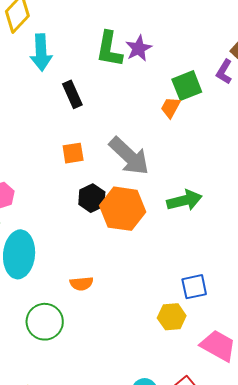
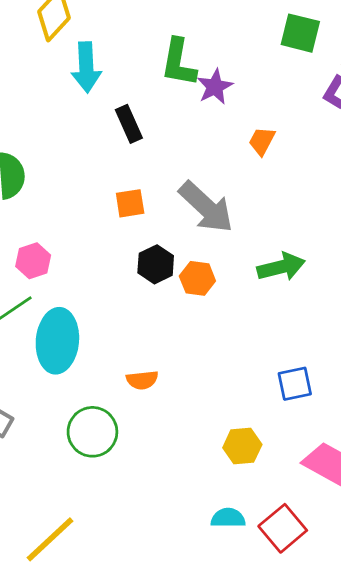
purple star: (139, 48) -> (215, 87), moved
green square: (187, 86) -> (300, 33), moved, turned 36
orange hexagon: (123, 209) -> (197, 278), size x0.6
yellow hexagon: (172, 317) -> (242, 446), moved

